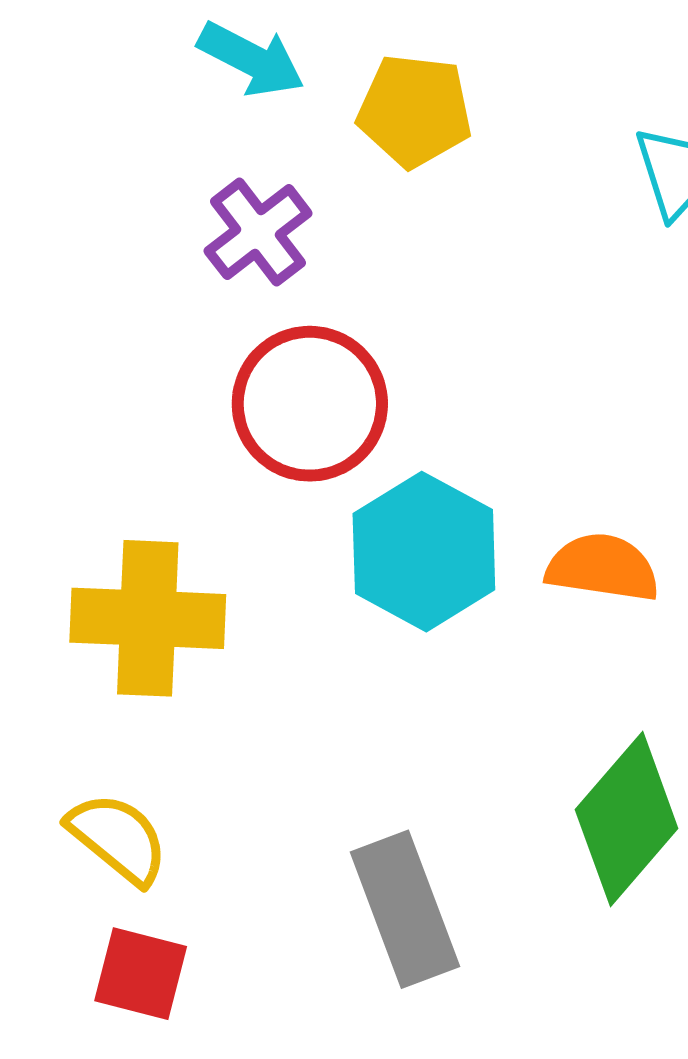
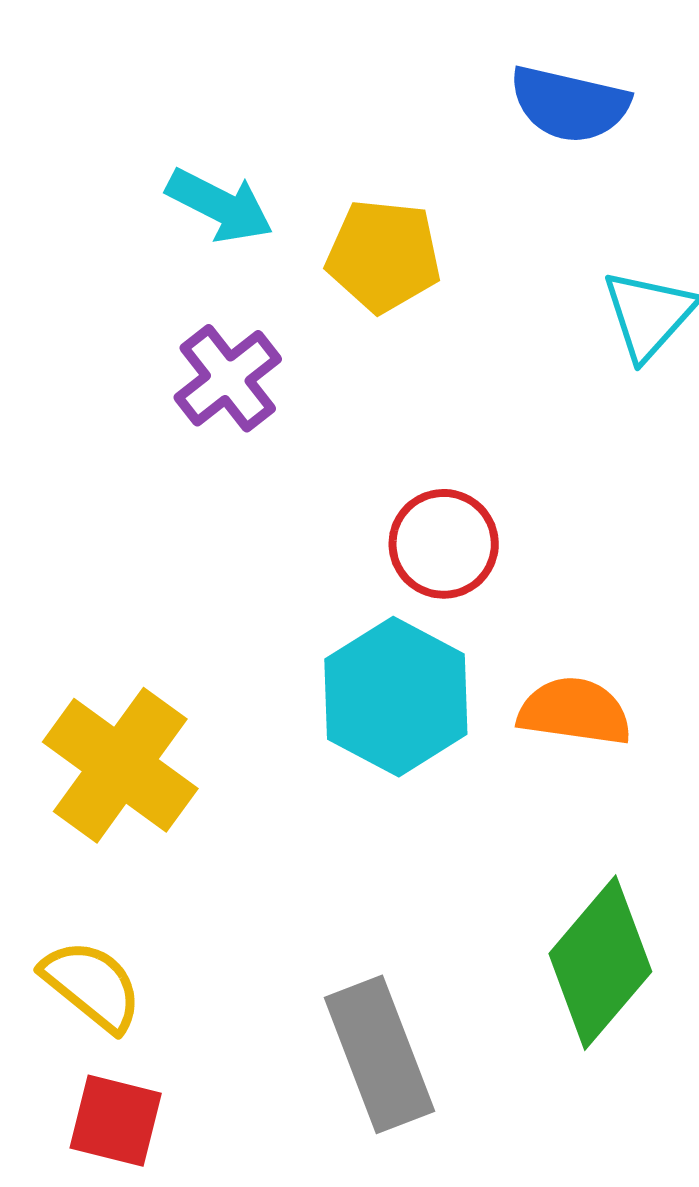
red circle: (310, 404) -> (444, 544), moved, size x0.7
yellow cross: (148, 618) -> (120, 765), turned 34

